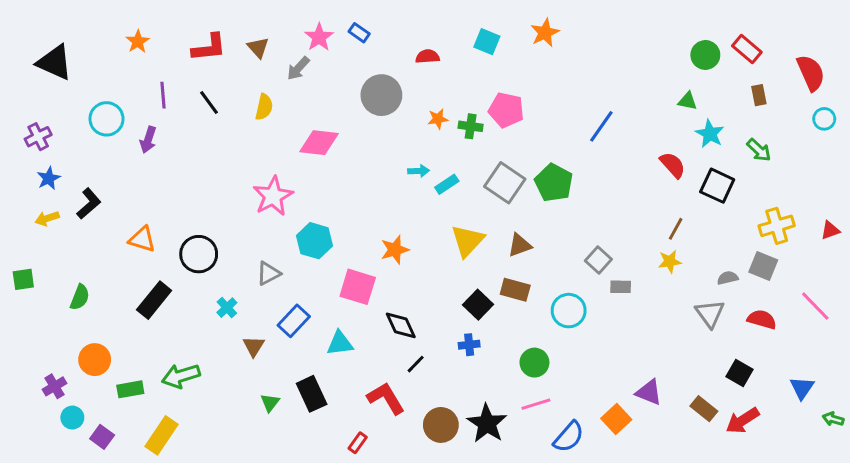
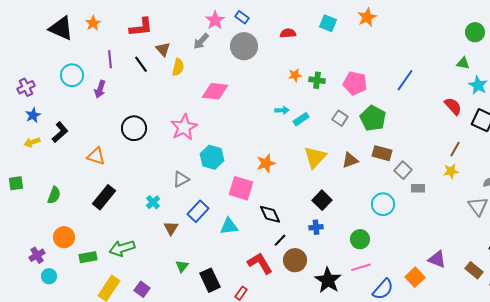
brown triangle: (258, 48) -> (163, 49), moved
black triangle: (55, 62) -> (61, 28), moved
gray circle: (381, 95) -> (244, 46), moved
pink pentagon: (506, 110) -> (355, 83), moved
gray square: (505, 183) -> (340, 118), size x0.6
black circle: (199, 254) -> (134, 128), moved
brown rectangle: (515, 290) -> (382, 153), moved
black rectangle: (312, 394) -> (210, 280), moved
brown circle: (441, 425) -> (295, 260), moved
purple square: (102, 437) -> (142, 289), moved

